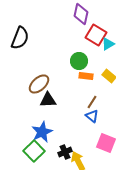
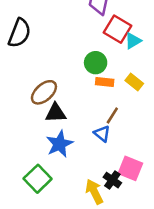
blue triangle: (92, 116) -> (102, 134), moved
blue star: (42, 132) -> (59, 144), moved
black cross: (65, 152) -> (112, 180), moved, turned -32

